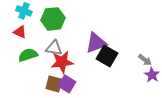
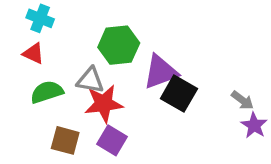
green hexagon: (53, 19) -> (119, 45), moved
brown square: (54, 84) -> (65, 140), moved

